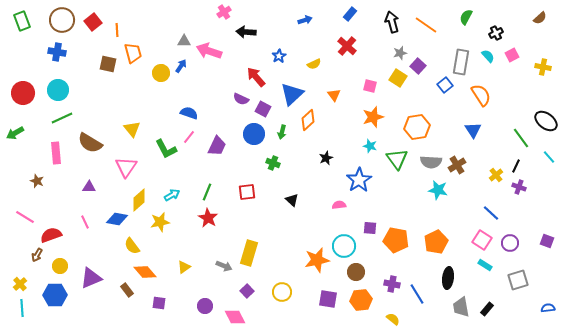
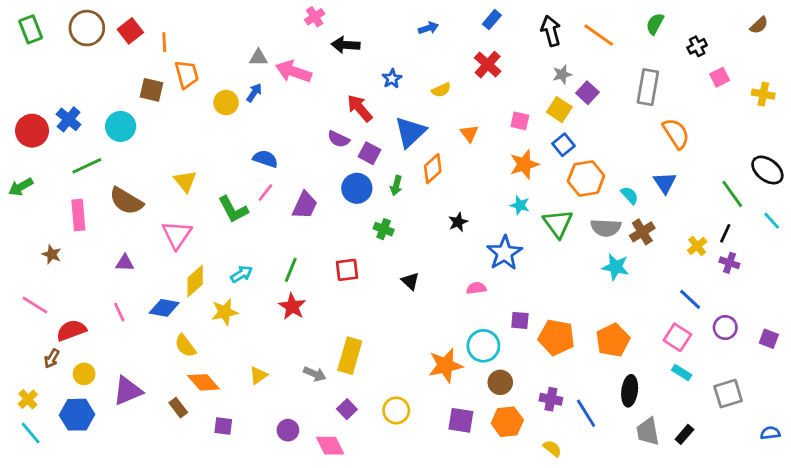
blue cross: (57, 52) -> (69, 119), moved, turned 30
cyan semicircle: (488, 56) -> (630, 195), moved
blue square: (445, 85) -> (564, 145), moved
cyan circle: (58, 90) -> (121, 126), moved
purple circle: (510, 243) -> (725, 328), moved
cyan line: (22, 308) -> (31, 433), turned -36

